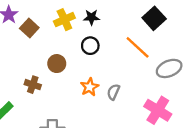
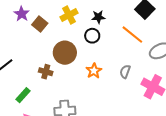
black star: (91, 17) -> (98, 17), moved
brown circle: (57, 64) -> (65, 53), size x1.5
gray semicircle: (113, 92) -> (125, 72), moved

